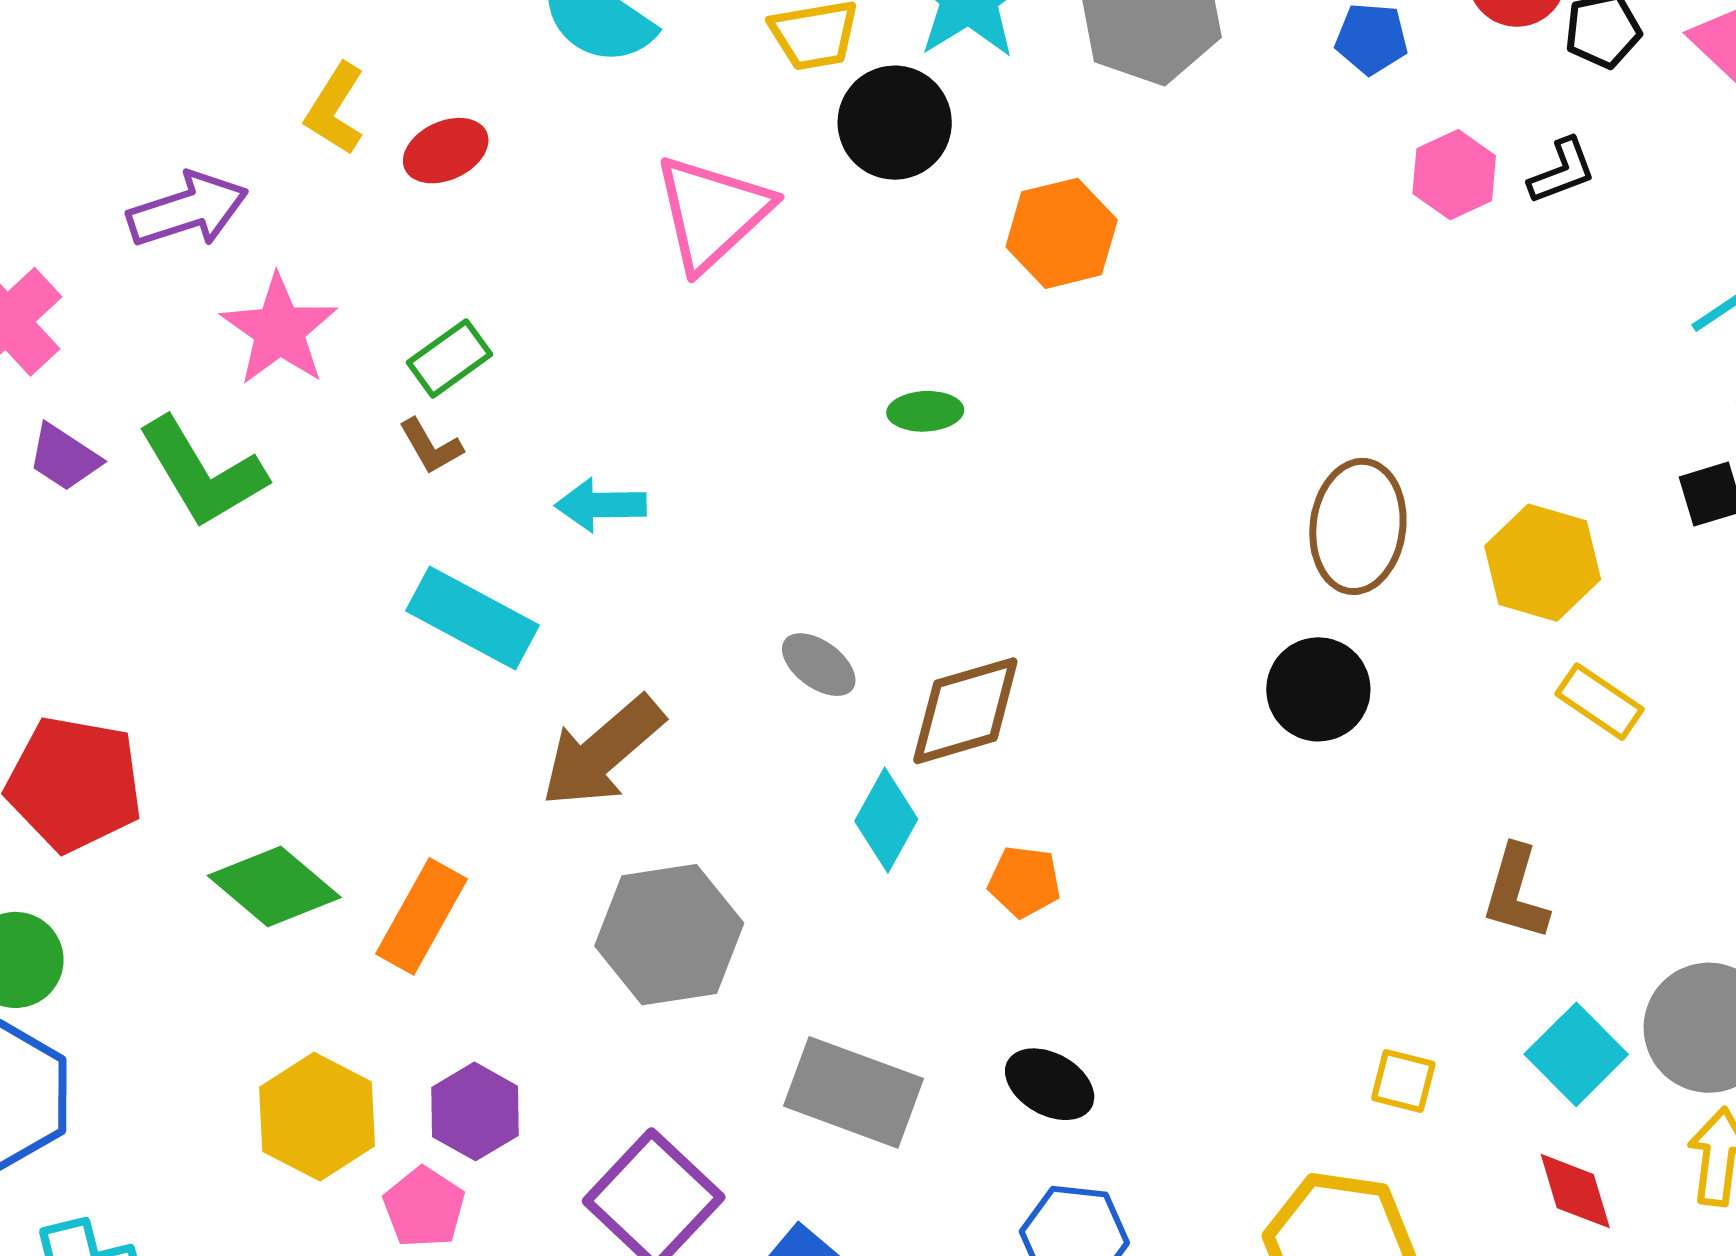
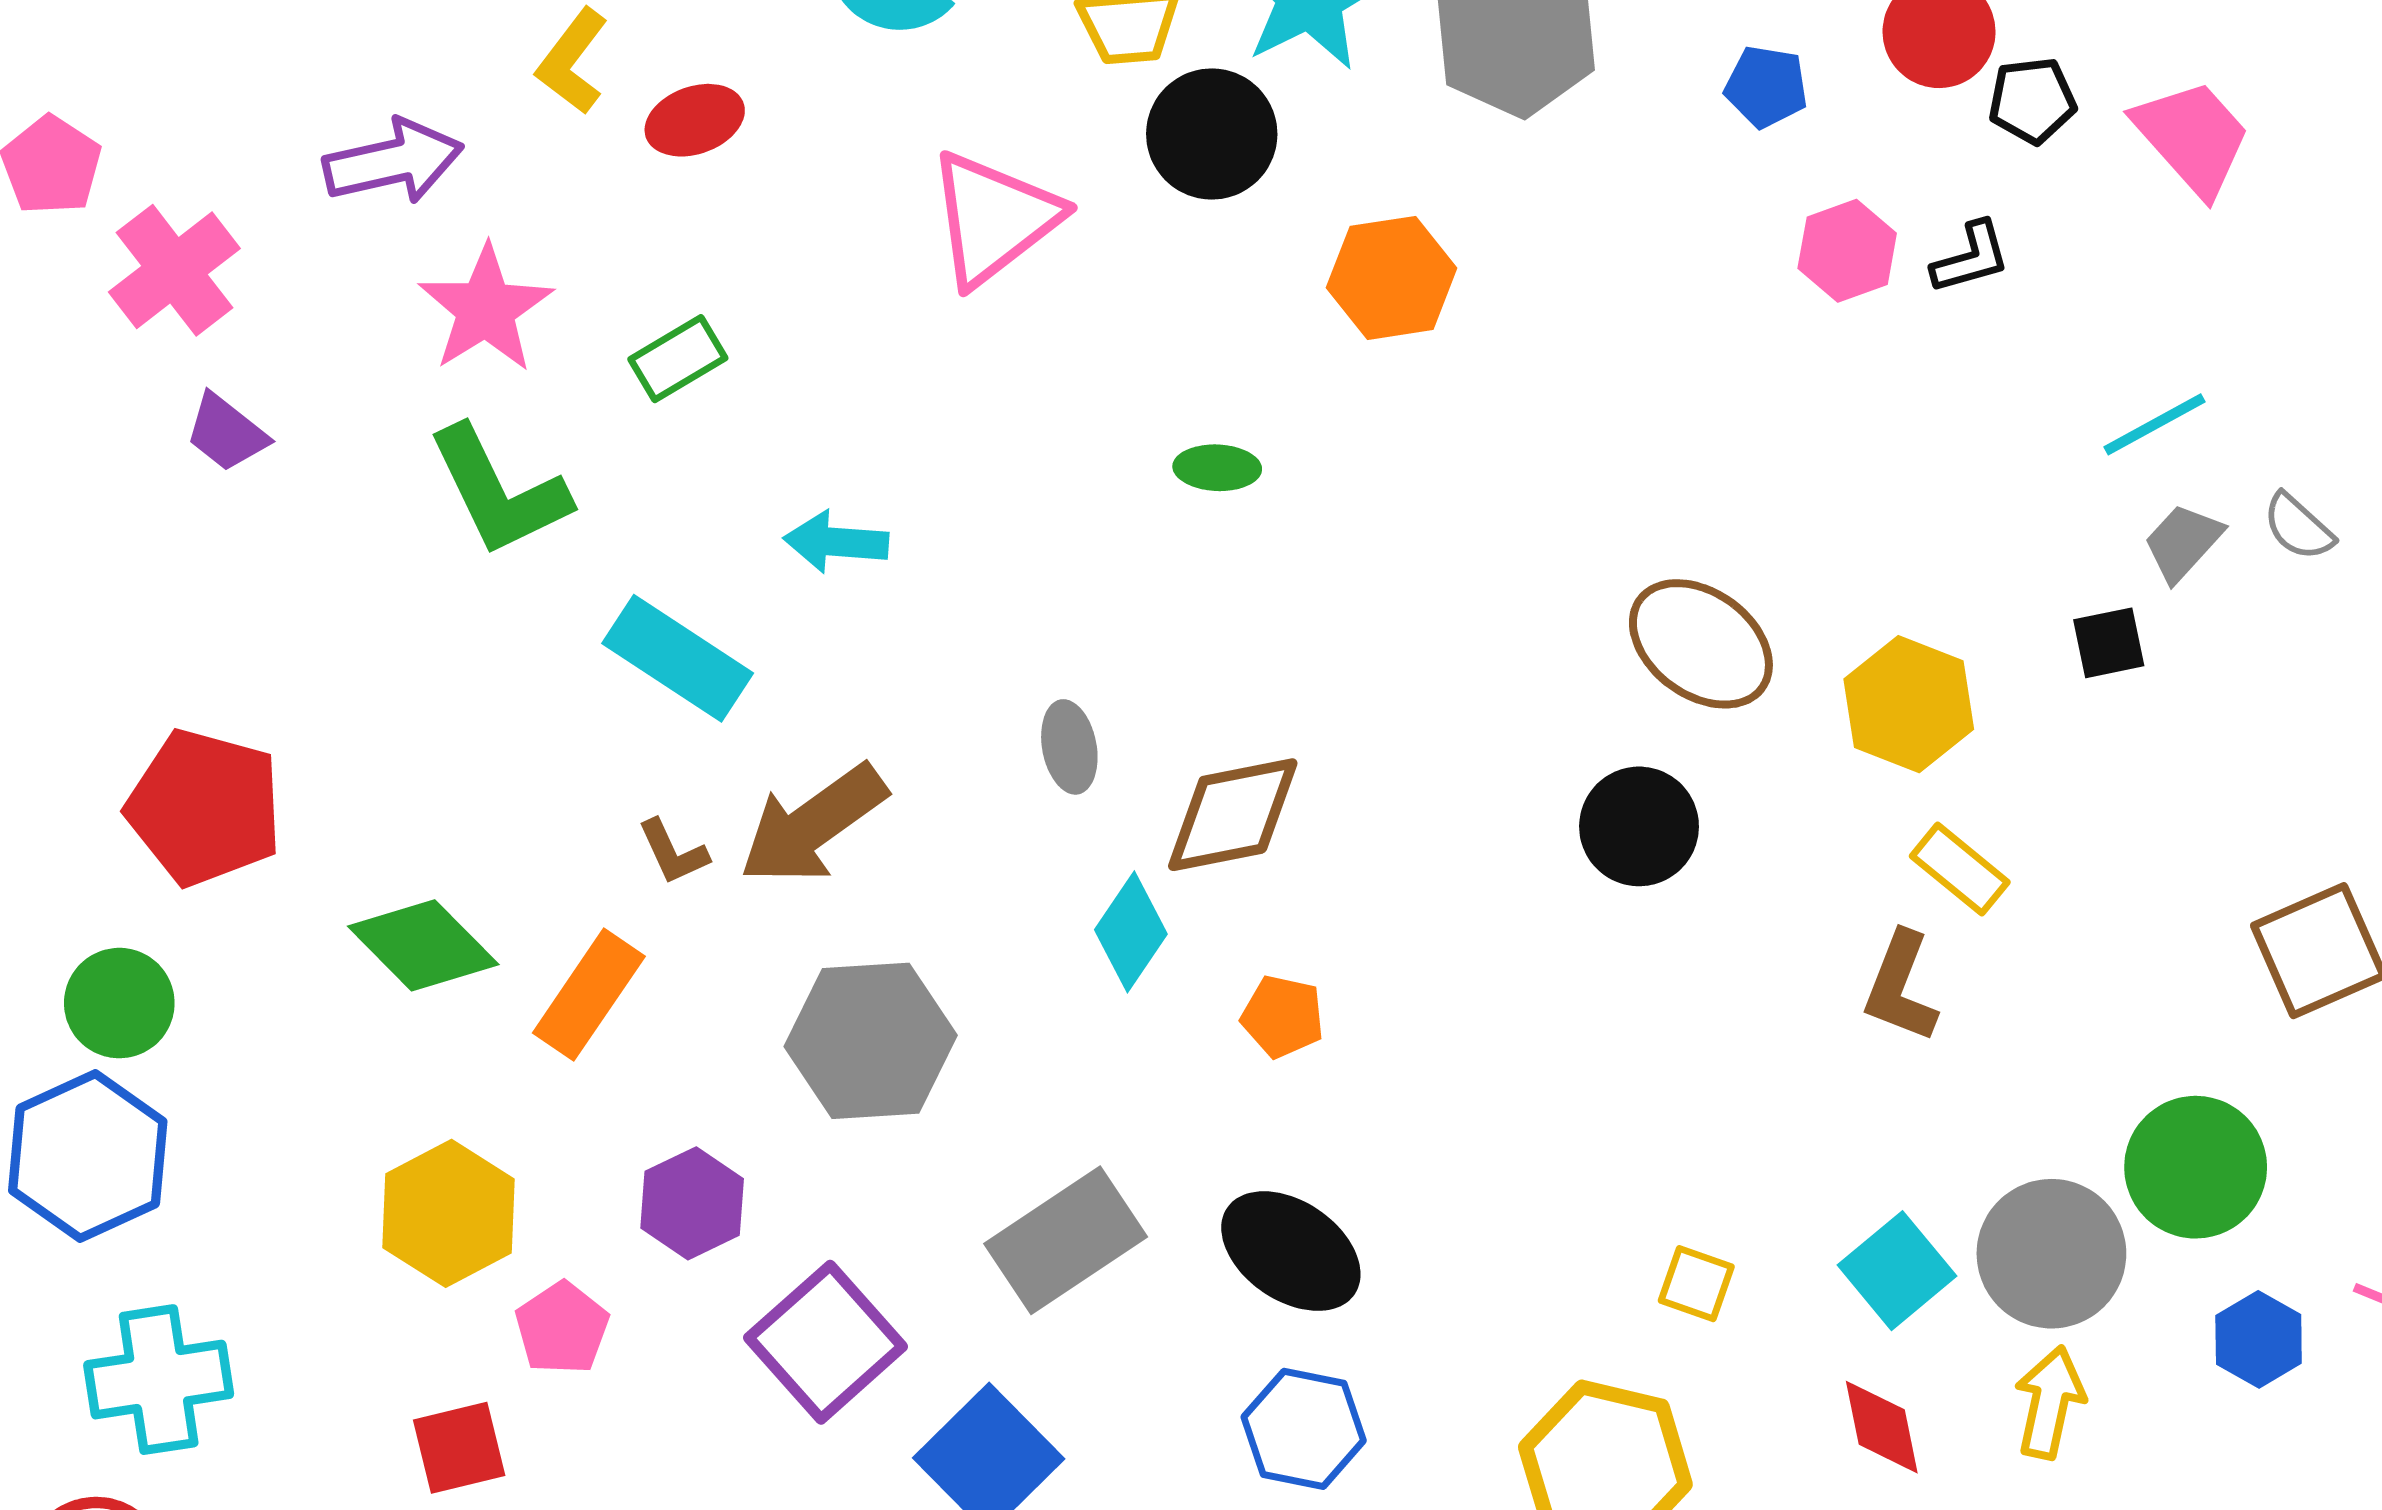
brown L-shape: (431, 446) -> (673, 852), moved
green L-shape: (202, 473) -> (499, 491), moved
brown ellipse: (1358, 526) -> (1701, 644), turned -66
gray ellipse: (819, 665) -> (1069, 747), turned 38
brown L-shape: (1516, 893) -> (1901, 987), moved
black ellipse: (1050, 1084) -> (1291, 1251), size x1.4
gray rectangle: (854, 1092) -> (1066, 1240), turned -59
purple hexagon: (475, 1111) -> (692, 1203), moved

